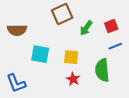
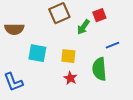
red square: (111, 26) -> (99, 15), moved

